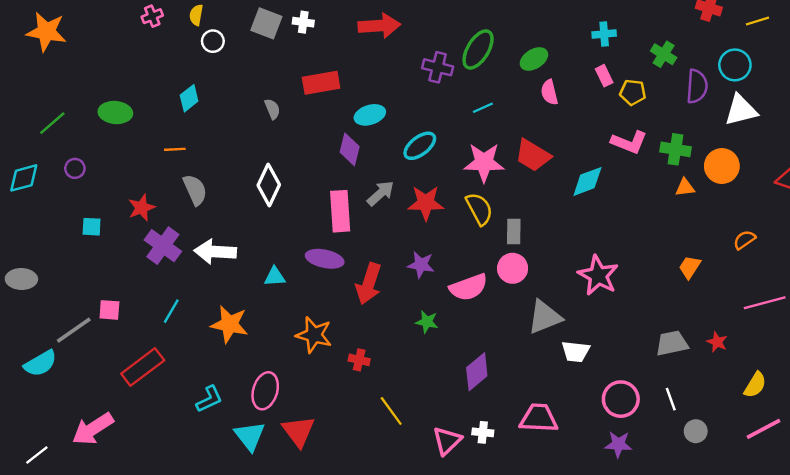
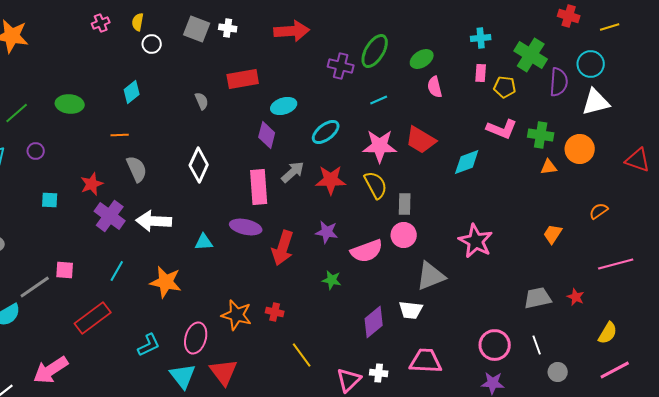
green cross: (664, 54) -> (531, 55), size x1.5
pink rectangle: (604, 76) -> (481, 73), turned 30
orange star: (314, 335) -> (237, 315), moved
white trapezoid: (576, 352) -> (411, 310), moved

